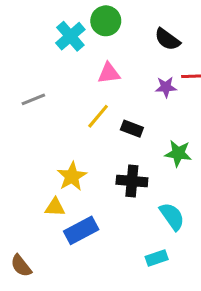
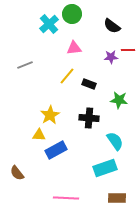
cyan rectangle: (157, 258) -> (105, 168), size x1.6

